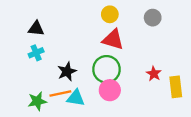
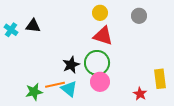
cyan cross: (36, 53) -> (11, 30), moved, turned -32
black star: (67, 71) -> (71, 65), moved
red star: (154, 74) -> (140, 94), moved
cyan triangle: (76, 98) -> (69, 89), turned 30

